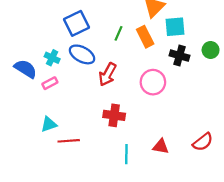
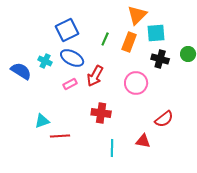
orange rectangle: (145, 37) -> (129, 42), turned 48
pink rectangle: (50, 83) -> (70, 84), moved
red semicircle: (203, 142) -> (164, 119), moved

